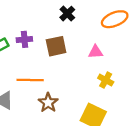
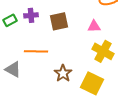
yellow cross: (106, 80) -> (103, 51), size x1.5
brown star: (48, 103) -> (63, 73), moved

